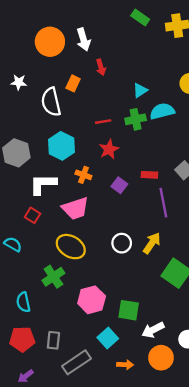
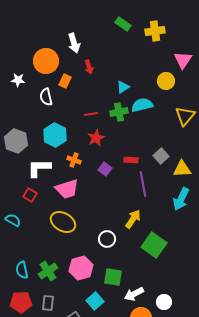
orange circle: (50, 42) -> (46, 61), moved
white semicircle: (51, 102) -> (46, 97), size x0.7
white circle: (122, 243) -> (107, 239), moved
green cross: (53, 277) -> (48, 271), moved

